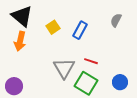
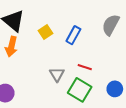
gray semicircle: (116, 20) -> (111, 25), size x1.5
gray triangle: (64, 68) -> (57, 74), size x0.7

